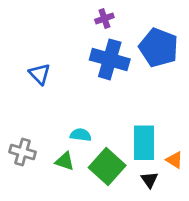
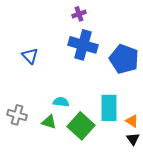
blue pentagon: (159, 48) -> (124, 59), moved
black triangle: (149, 180) -> (133, 139), moved

